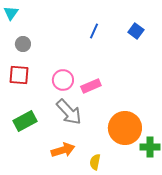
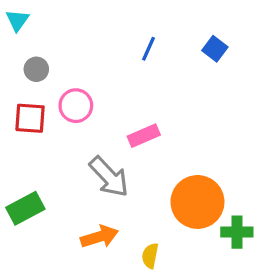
pink circle: (63, 80) -> (76, 106), moved
green rectangle: (25, 121) -> (25, 208), moved

